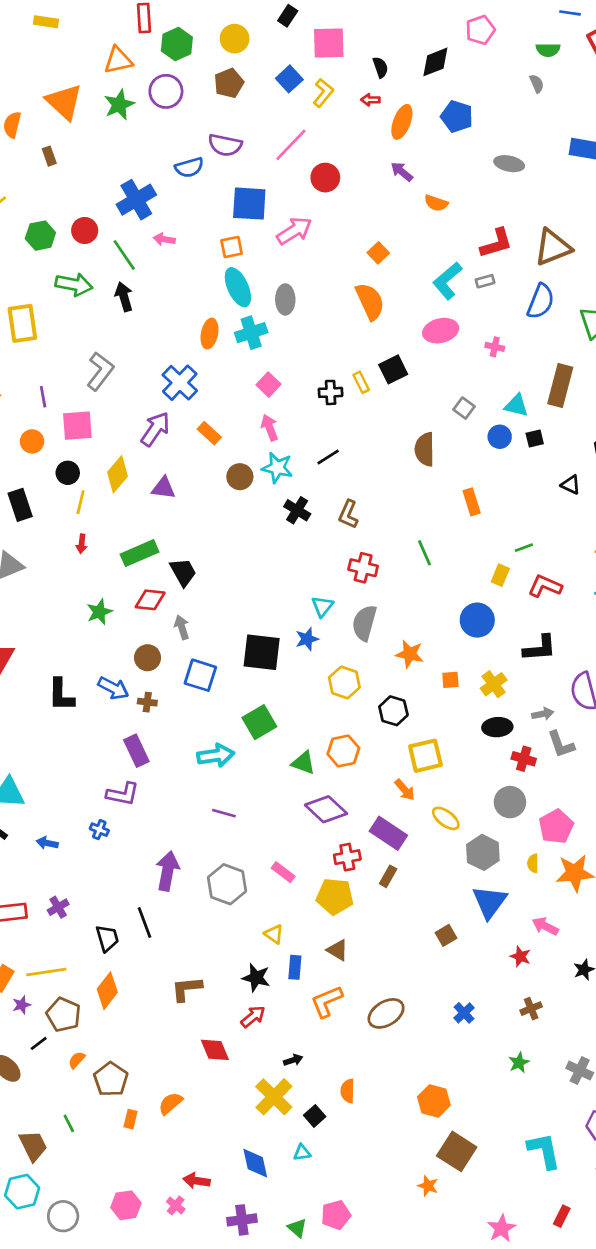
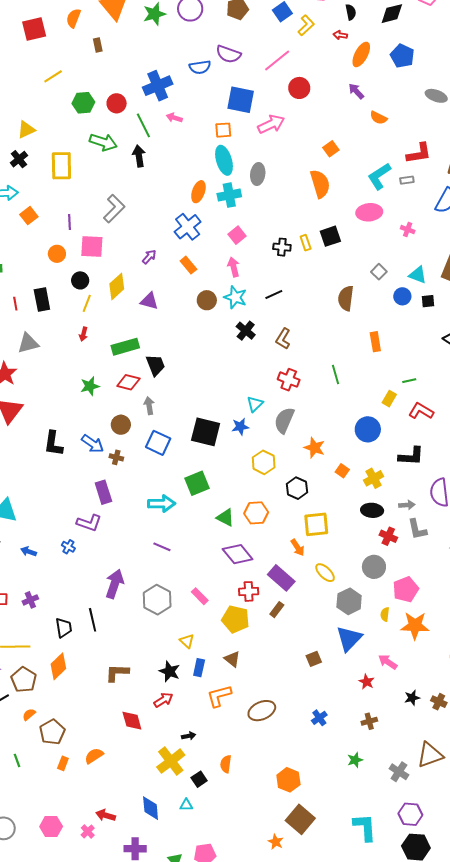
blue cross: (180, 383) -> (188, 227), moved
purple arrow: (155, 429) -> (149, 257), size x0.6
orange square: (450, 680) -> (342, 471), turned 32

